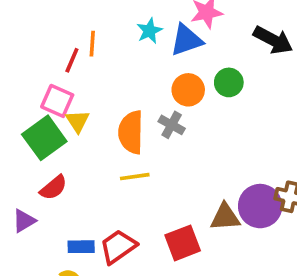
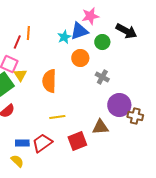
cyan star: (149, 31) -> (64, 37), moved
green circle: (229, 82) -> (102, 42), moved
gray cross: (172, 125) -> (102, 77), moved
yellow line: (135, 177) -> (57, 117), moved
purple circle: (260, 206) -> (119, 105), moved

